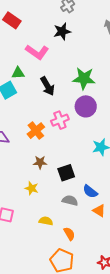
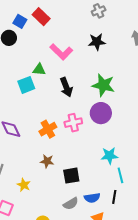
black star: (62, 31) -> (97, 42), moved
yellow star: (32, 188) -> (24, 185), moved
blue semicircle: (90, 191) -> (92, 198), turned -56
gray semicircle: (70, 200) -> (71, 204), turned 126

